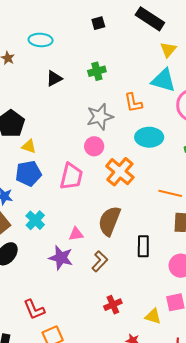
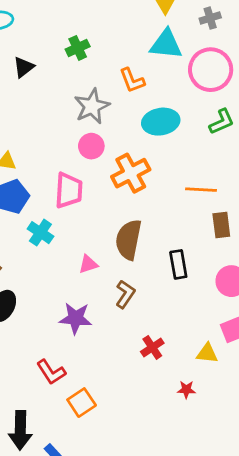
orange cross: (120, 172) -> (131, 173), turned 32
cyan cross: (35, 220) -> (40, 233), moved
purple star: (61, 258) -> (76, 318), moved

